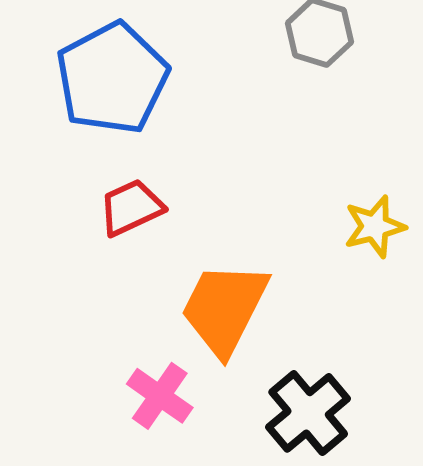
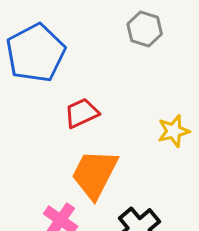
red trapezoid: (131, 208) -> (82, 113), moved

